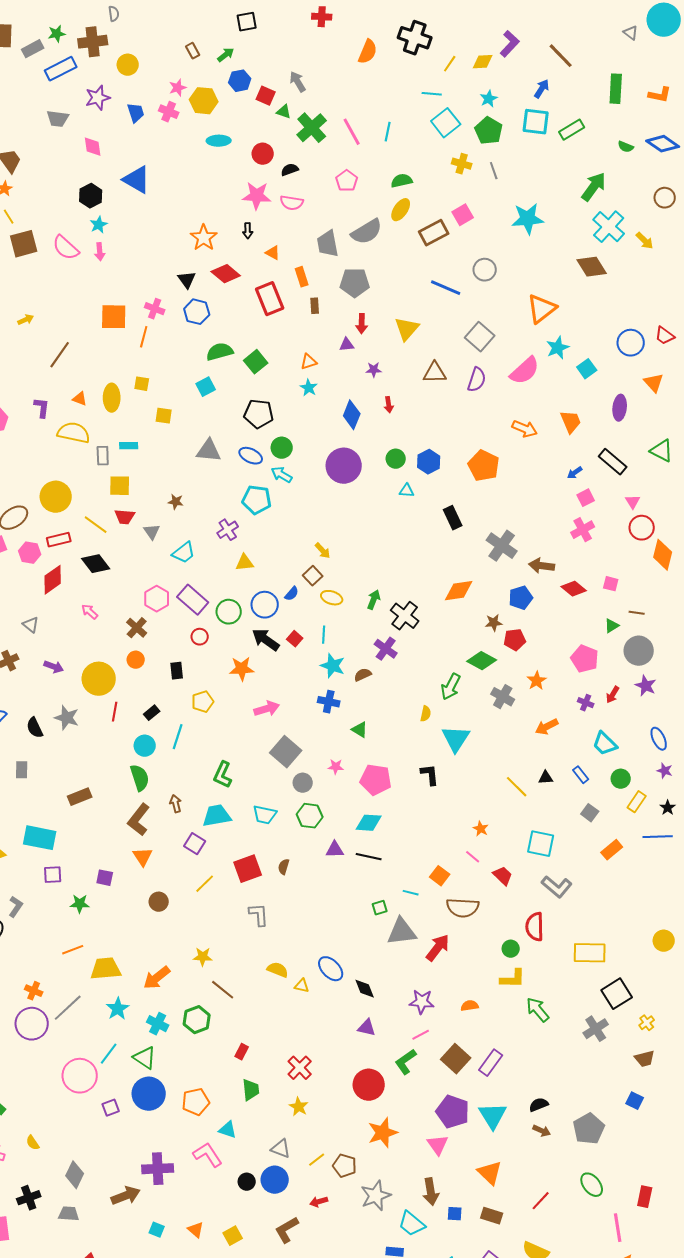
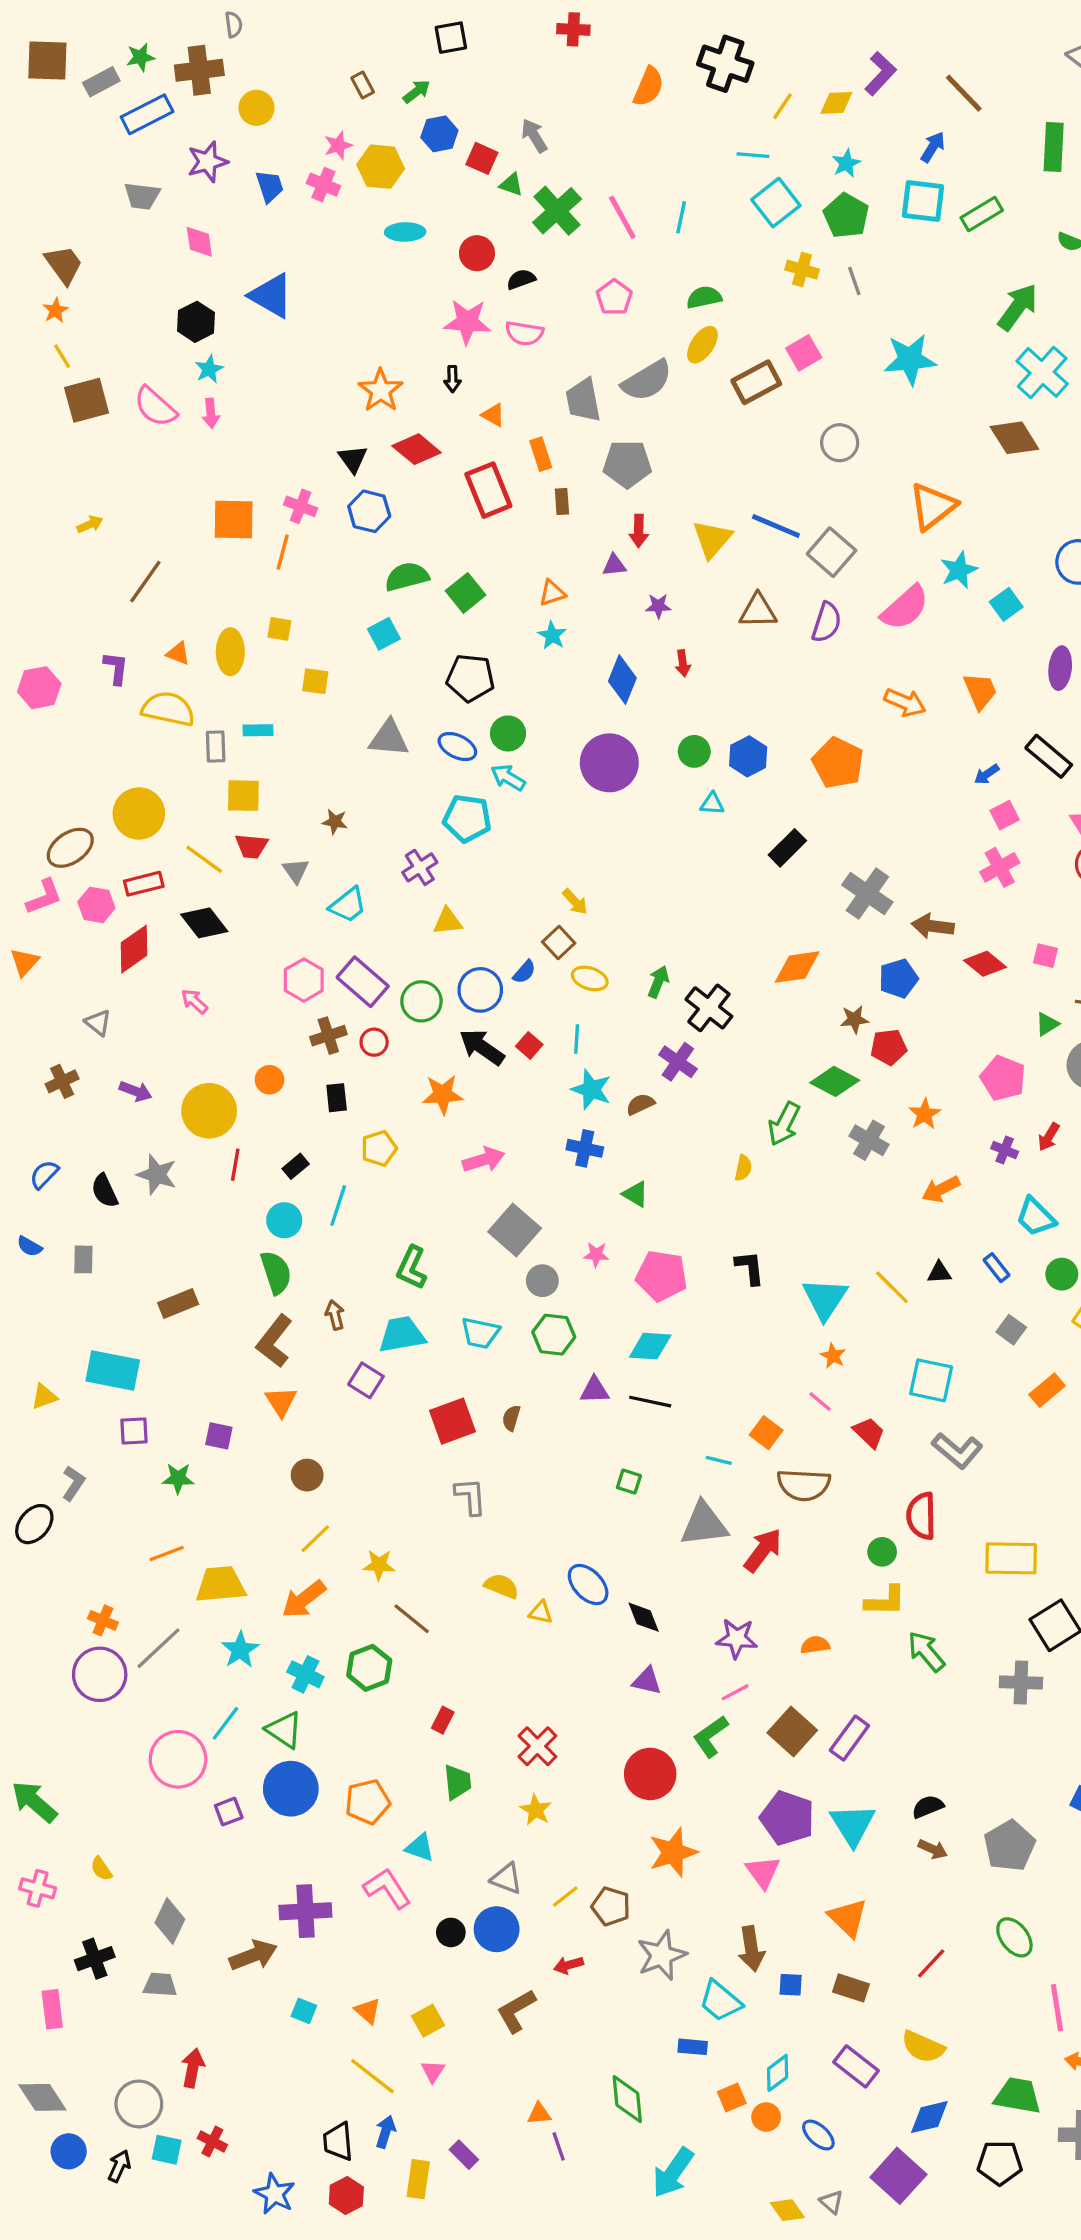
blue line: (446, 288) -> (776, 526), moved
black rectangle: (453, 518) -> (787, 848), turned 70
brown cross: (137, 628) -> (328, 1036), moved, turned 30
cyan triangle: (456, 739) -> (825, 1299), moved
yellow line: (205, 884) -> (315, 1539), moved
green square: (380, 908) -> (629, 1482), moved, turned 35
gray cross: (596, 1029) -> (1021, 1683), turned 35

